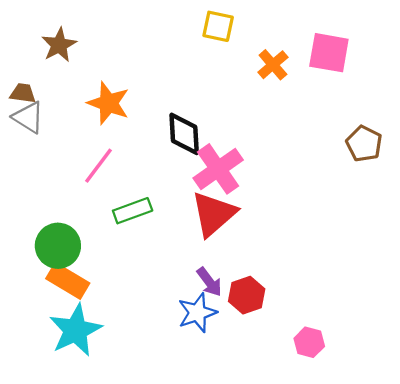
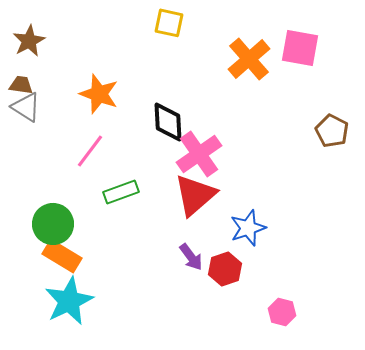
yellow square: (218, 26) -> (169, 23), moved
brown star: (59, 45) -> (29, 41), moved
orange cross: (273, 65) -> (249, 59), size x1.5
blue star: (197, 313) -> (248, 228), moved

